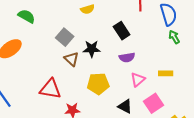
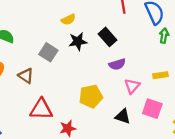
green arrow: (174, 37) -> (164, 36), turned 48
black star: (92, 49) -> (78, 41), moved
brown triangle: (72, 59) -> (26, 76), moved
pink square: (154, 103) -> (152, 109), turned -30

